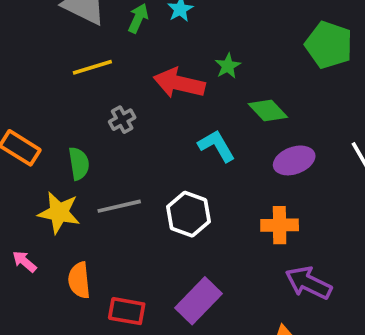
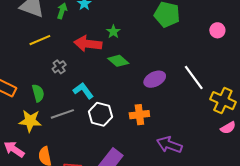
green diamond: (268, 110) -> (118, 61), moved
cyan L-shape: (217, 146) -> (83, 91), moved
orange cross: (280, 225) -> (139, 115), moved
pink arrow: (24, 261) -> (14, 149), size x1.5

